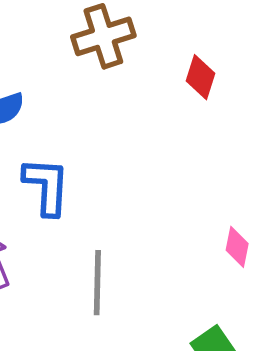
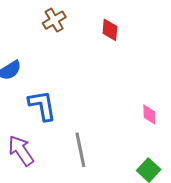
brown cross: (103, 36) -> (54, 20), size x0.7

